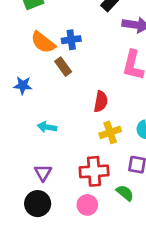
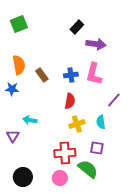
blue cross: (71, 40) -> (71, 75), moved
orange semicircle: (43, 42) -> (19, 65), moved, turned -138
purple triangle: (43, 173) -> (13, 136), moved
green semicircle: (125, 193) -> (88, 169), size x1.5

